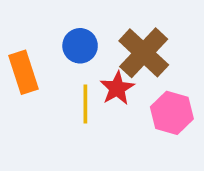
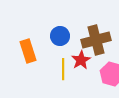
brown cross: (144, 53) -> (96, 40), turned 32

